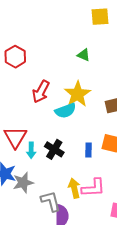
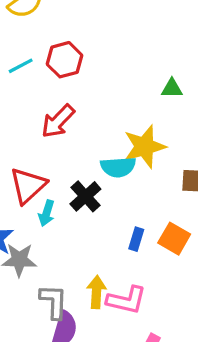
green triangle: (84, 55) -> (172, 88), turned -40
red arrow: (41, 92) -> (58, 121), moved
black cross: (54, 149) -> (85, 196), moved

